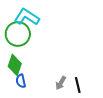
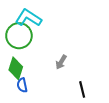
gray arrow: (61, 83) -> (61, 62), moved

